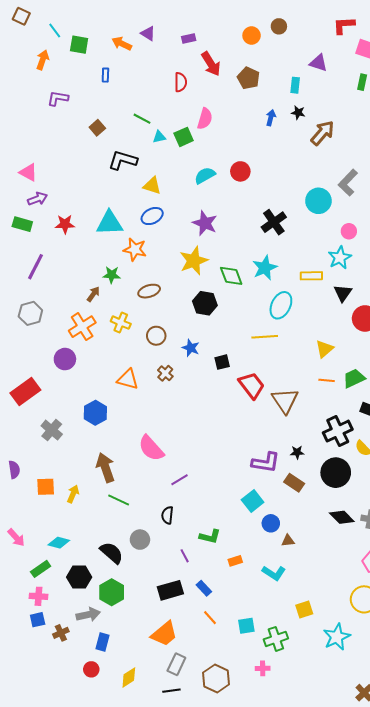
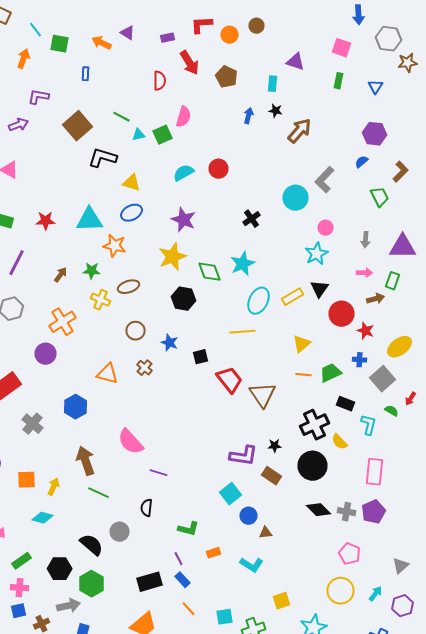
red L-shape: (344, 25) -> (202, 25), moved
brown square: (97, 128) -> (78, 126), size x1.8
purple arrow: (38, 199) -> (18, 125), moved
black cross: (274, 222) -> (252, 219), size x0.7
yellow rectangle: (311, 276) -> (292, 297), moved, turned -30
brown arrow: (93, 294) -> (60, 275), moved
yellow cross: (121, 323) -> (100, 300), moved
purple line: (180, 480) -> (158, 473), turned 48
cyan diamond: (59, 543) -> (42, 518), moved
purple line: (185, 556) -> (178, 559), moved

